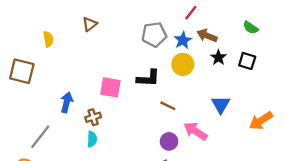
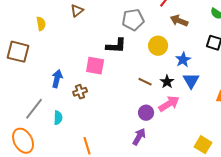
blue star: (183, 40) -> (183, 60), moved
black star: (218, 57) -> (167, 82), moved
black L-shape: (148, 78) -> (116, 46), moved
pink arrow: (195, 131) -> (169, 104), turned 115
cyan semicircle: (92, 139) -> (58, 118), moved

